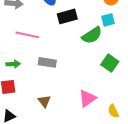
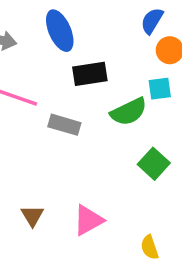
gray rectangle: (47, 62) -> (64, 125), moved
pink triangle: (87, 98) -> (88, 220), moved

